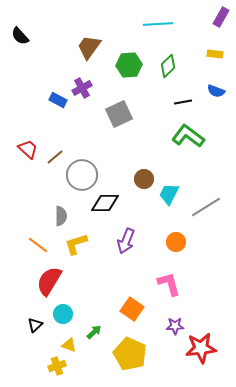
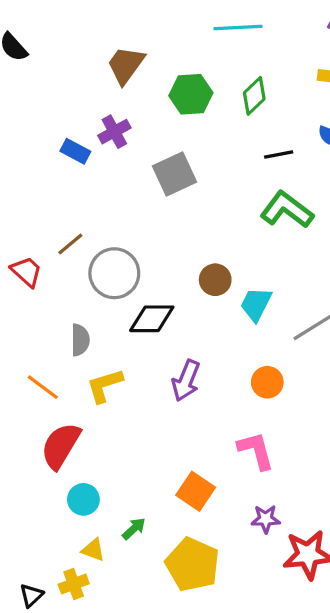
red trapezoid: (28, 149) -> (26, 272), moved
black triangle: (35, 325) -> (31, 595), moved

